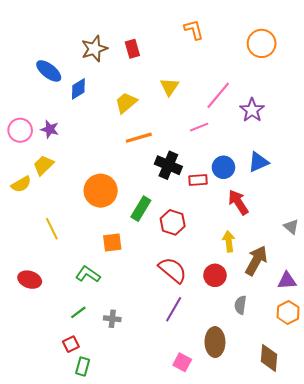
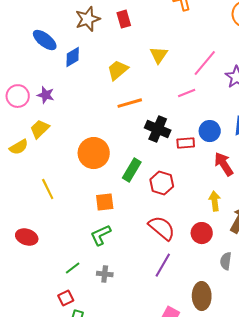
green L-shape: (88, 274) -> (101, 235), moved, turned -60

